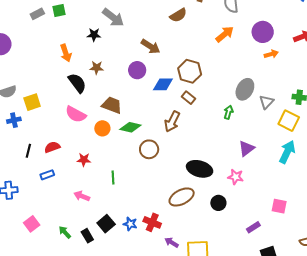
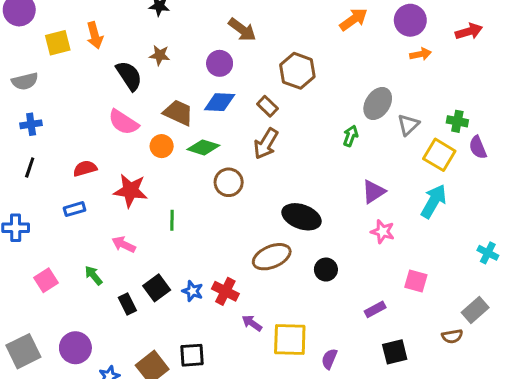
orange arrow: (66, 53) -> (95, 35), moved
blue diamond: (163, 84) -> (220, 102), moved
brown rectangle: (189, 98) -> (267, 106), moved
yellow square: (32, 102) -> (58, 43), moved
black line: (28, 151) -> (30, 168), moved
red star: (84, 160) -> (131, 191), size x1.6
pink star: (236, 177) -> (383, 232), moved
green arrow: (65, 232) -> (94, 275), moved

